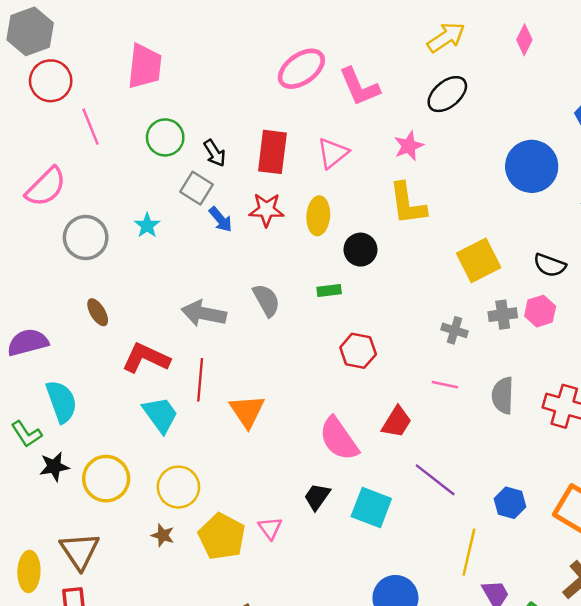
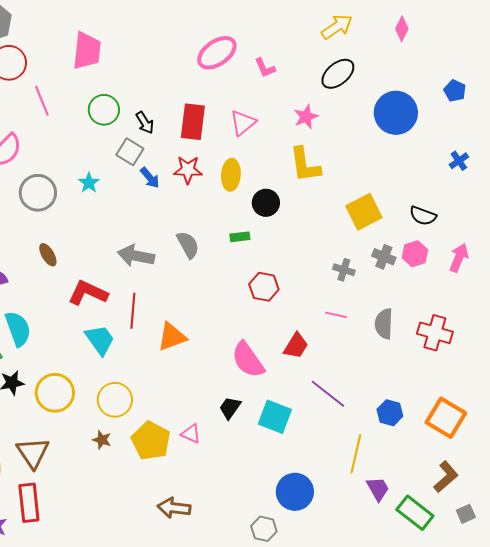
pink L-shape: (359, 87) -> (265, 68), size x0.6
blue circle: (532, 166) -> (396, 113), moved
gray cross: (503, 315) -> (384, 257), turned 30
orange triangle: (247, 411) -> (172, 337), turned 44
pink triangle: (270, 528) -> (191, 434), turned -30

